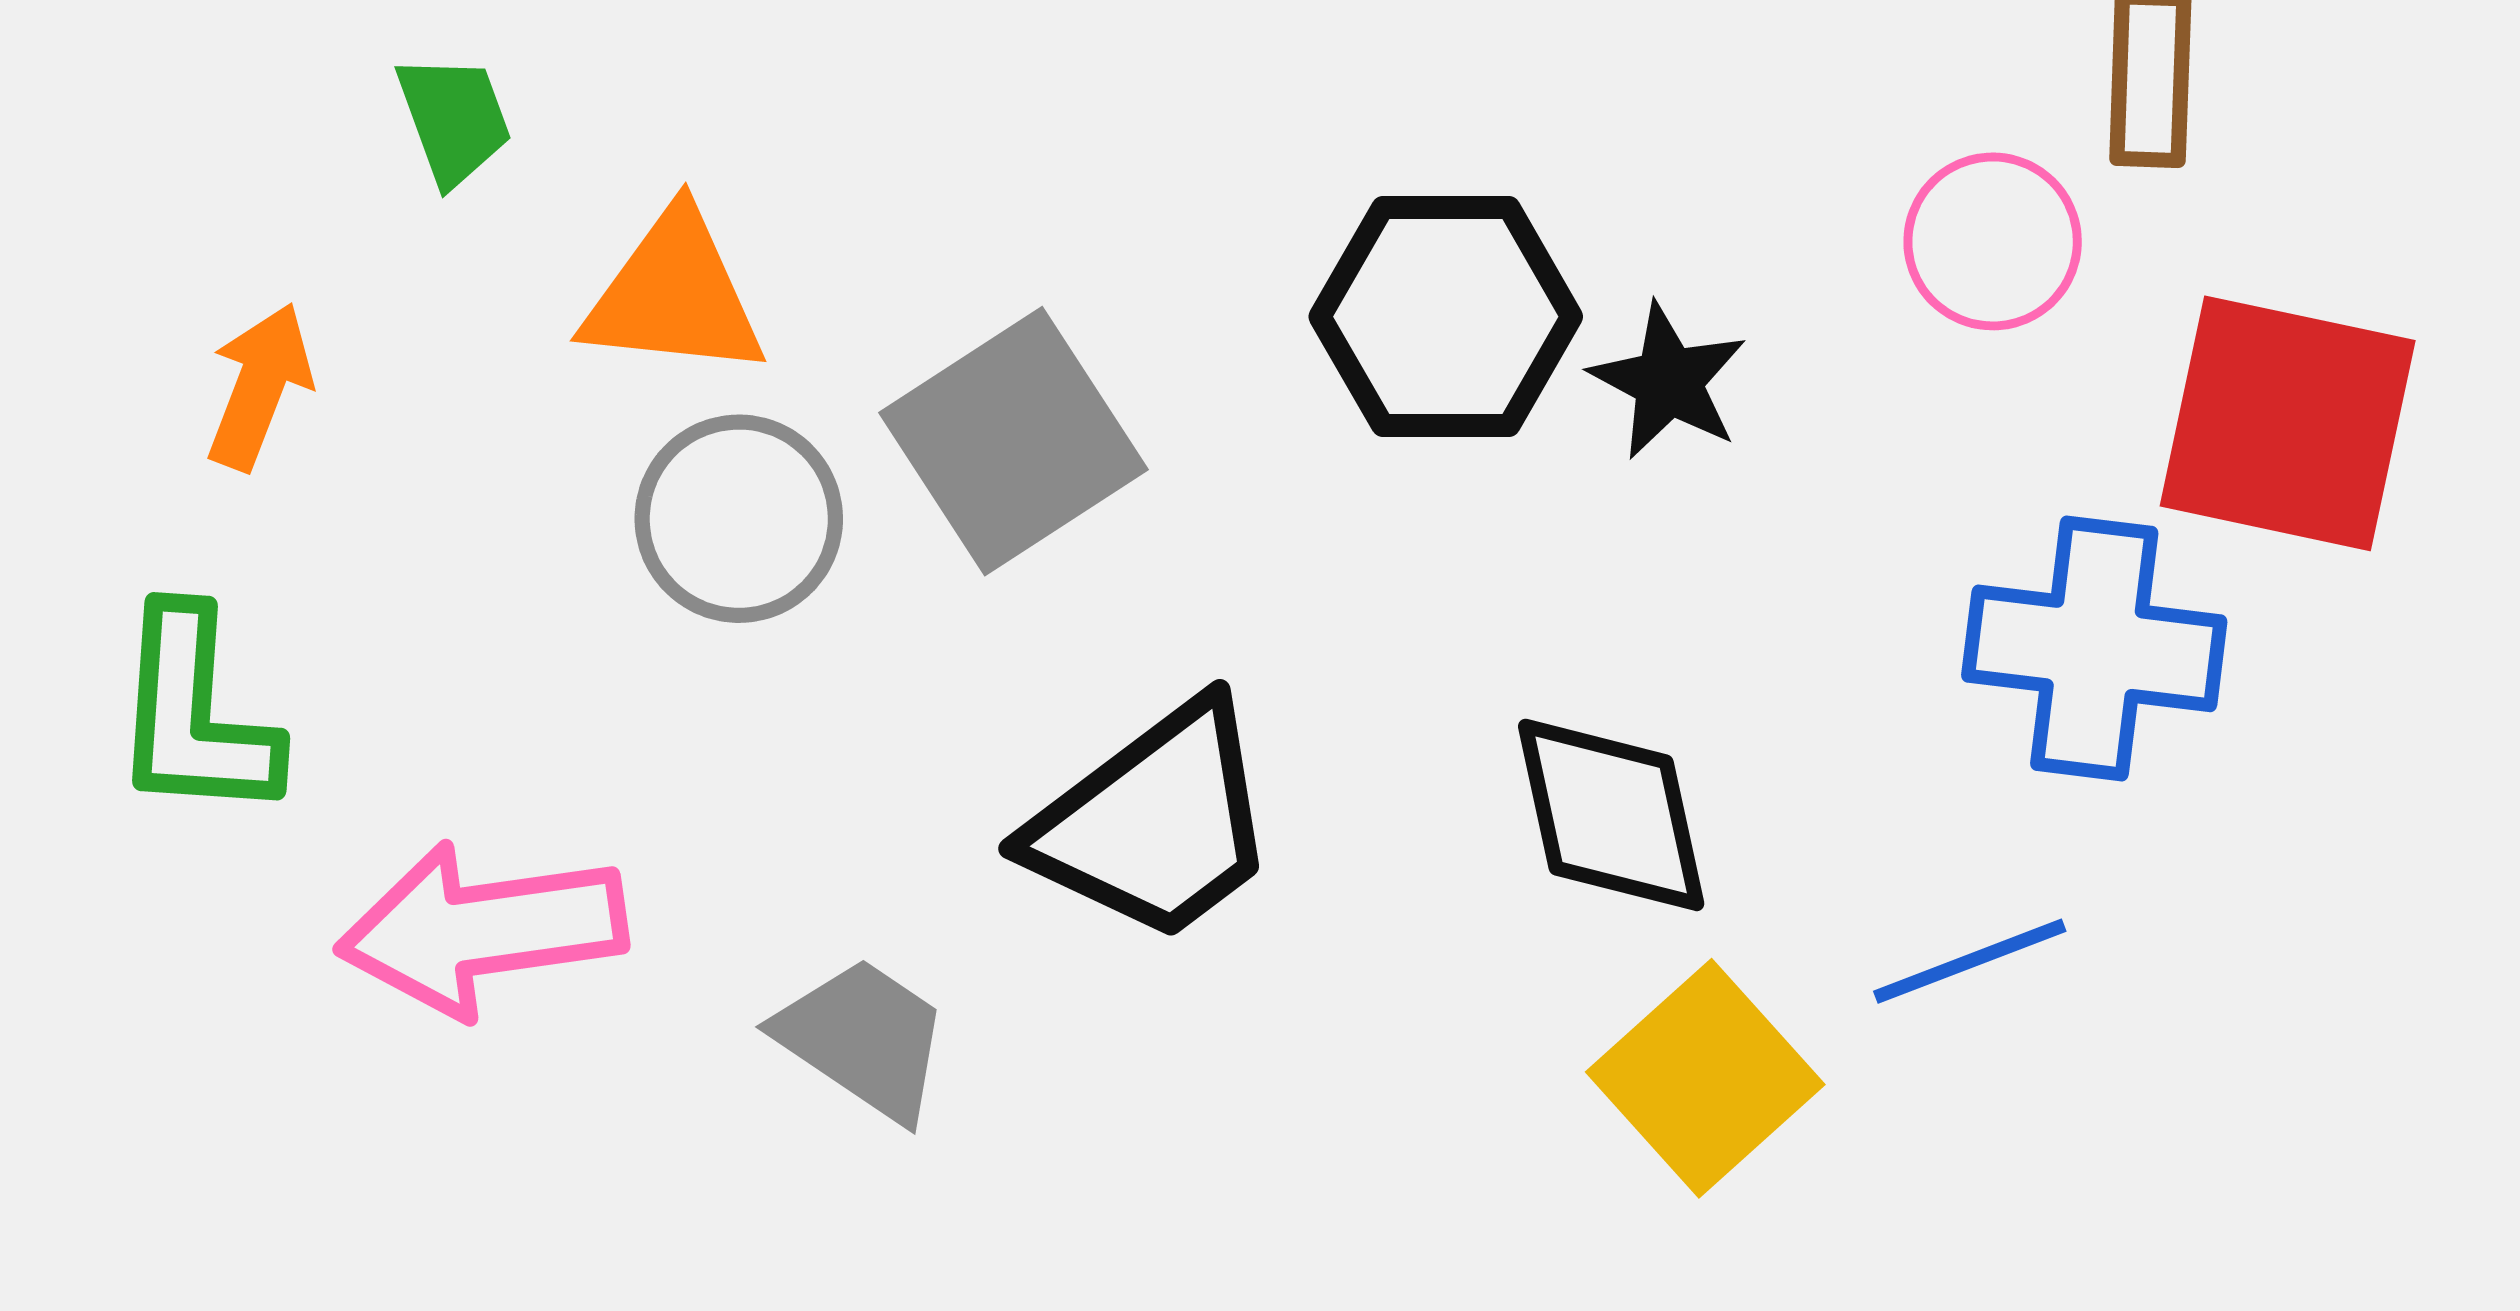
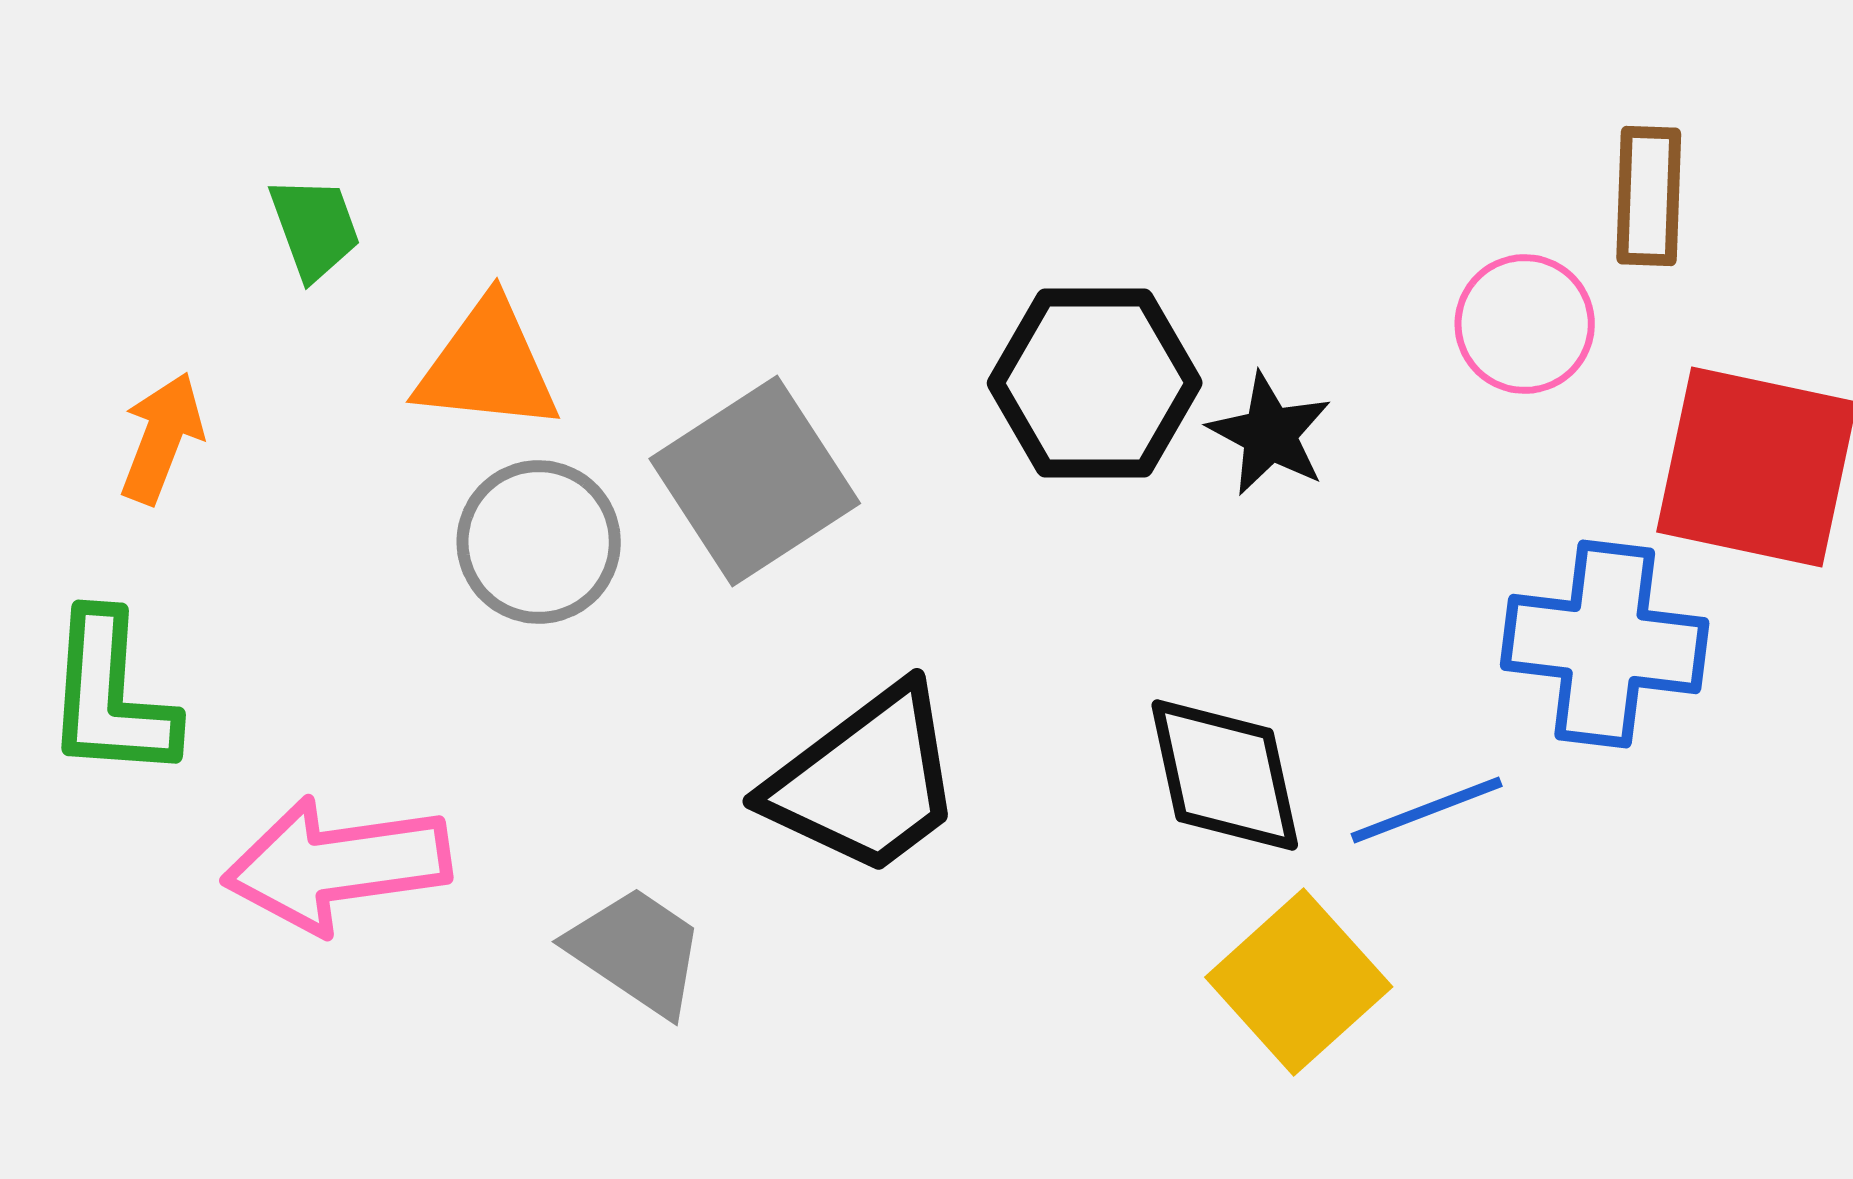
blue line: (1970, 961) -> (1427, 810), moved

